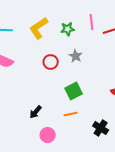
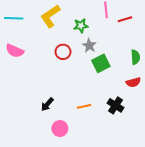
green star: (68, 29) -> (81, 26), moved
green square: (74, 91) -> (101, 63), moved
black cross: (101, 128) -> (115, 105), moved

